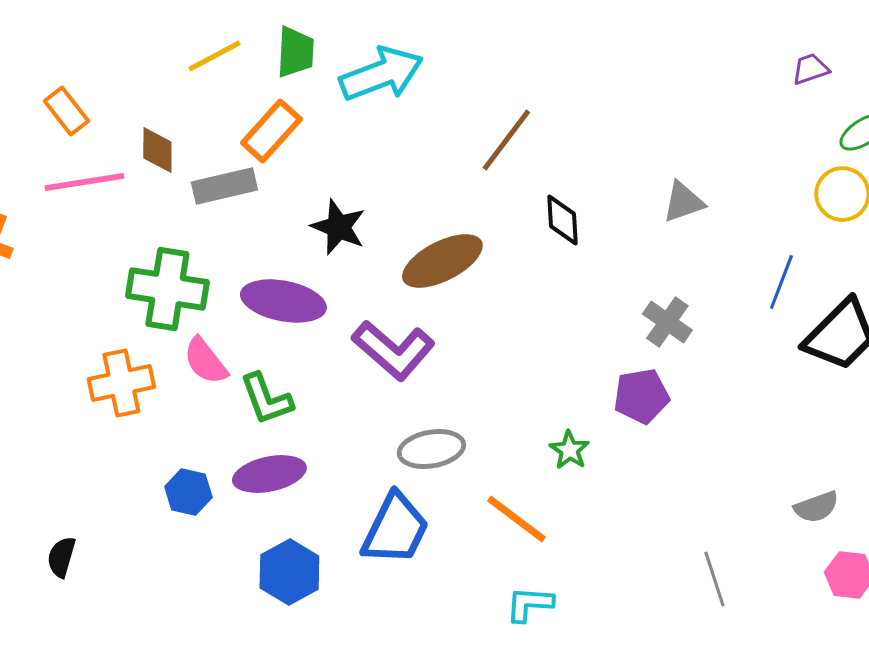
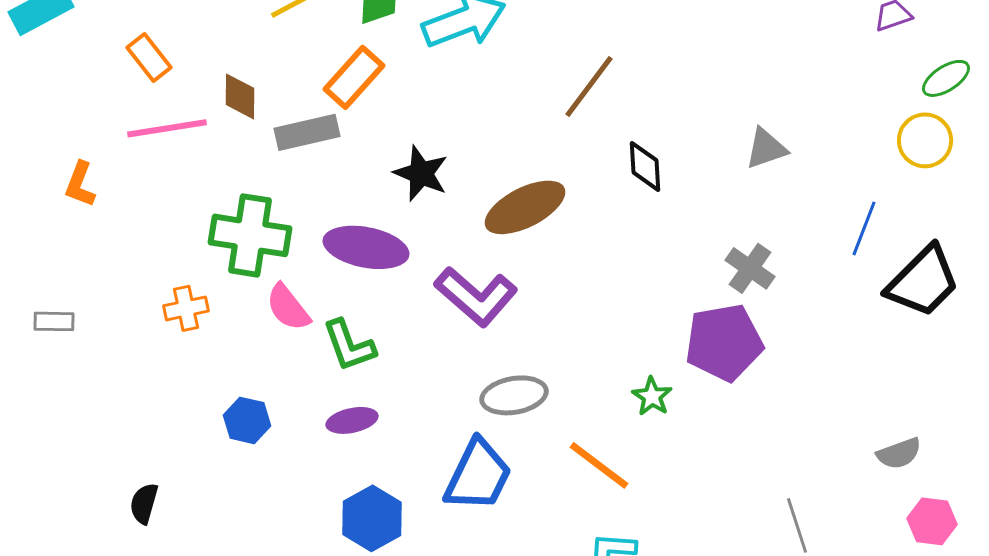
orange cross: (121, 383) -> (186, 308), moved, size x0.7
purple pentagon: (641, 396) -> (724, 342), size x1.4
purple ellipse: (269, 474) -> (352, 420), size x0.7
blue hexagon: (188, 492) -> (247, 420), moved

